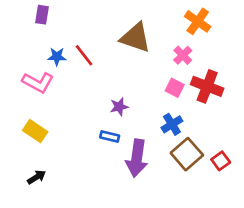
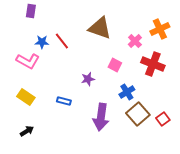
orange cross: (198, 21) -> (160, 29), moved, turned 30
pink square: (175, 88) -> (115, 65), moved
blue rectangle: (110, 136) -> (64, 101), moved

